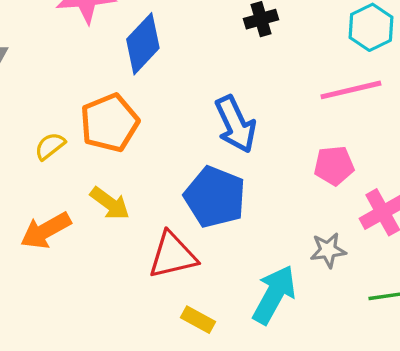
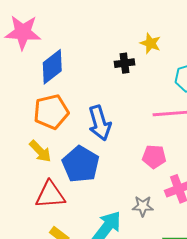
orange pentagon: (109, 123) -> (51, 112), moved
yellow arrow: (110, 203) -> (40, 151), moved

